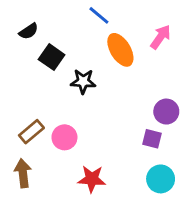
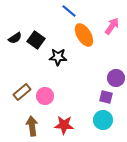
black semicircle: (29, 31) -> (15, 38), moved
brown arrow: (23, 173) -> (32, 126), moved
cyan circle: (161, 179) -> (103, 120), moved

